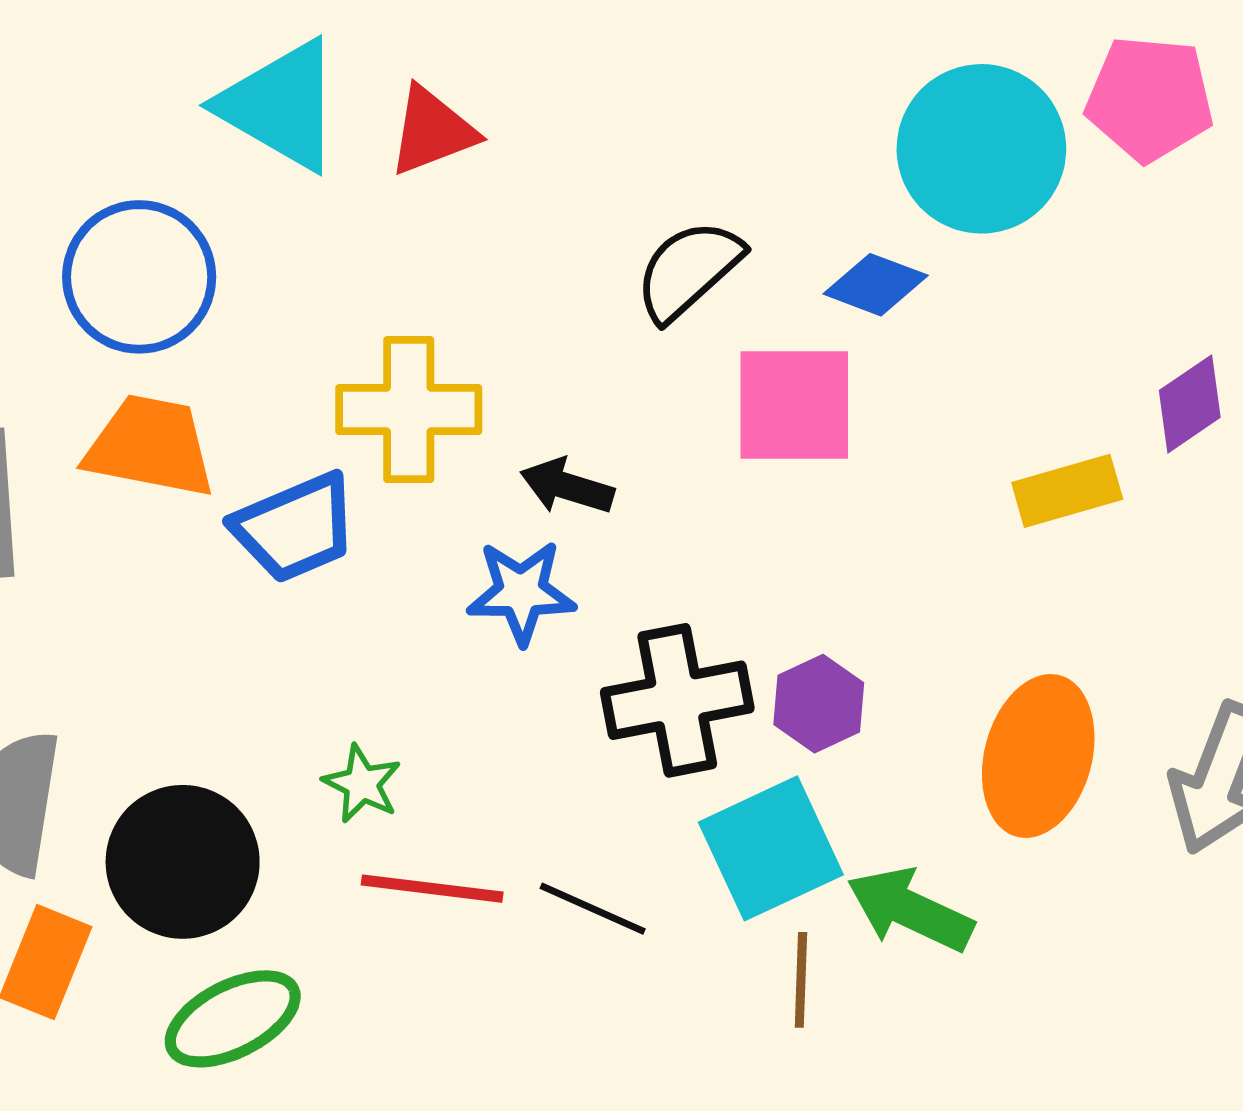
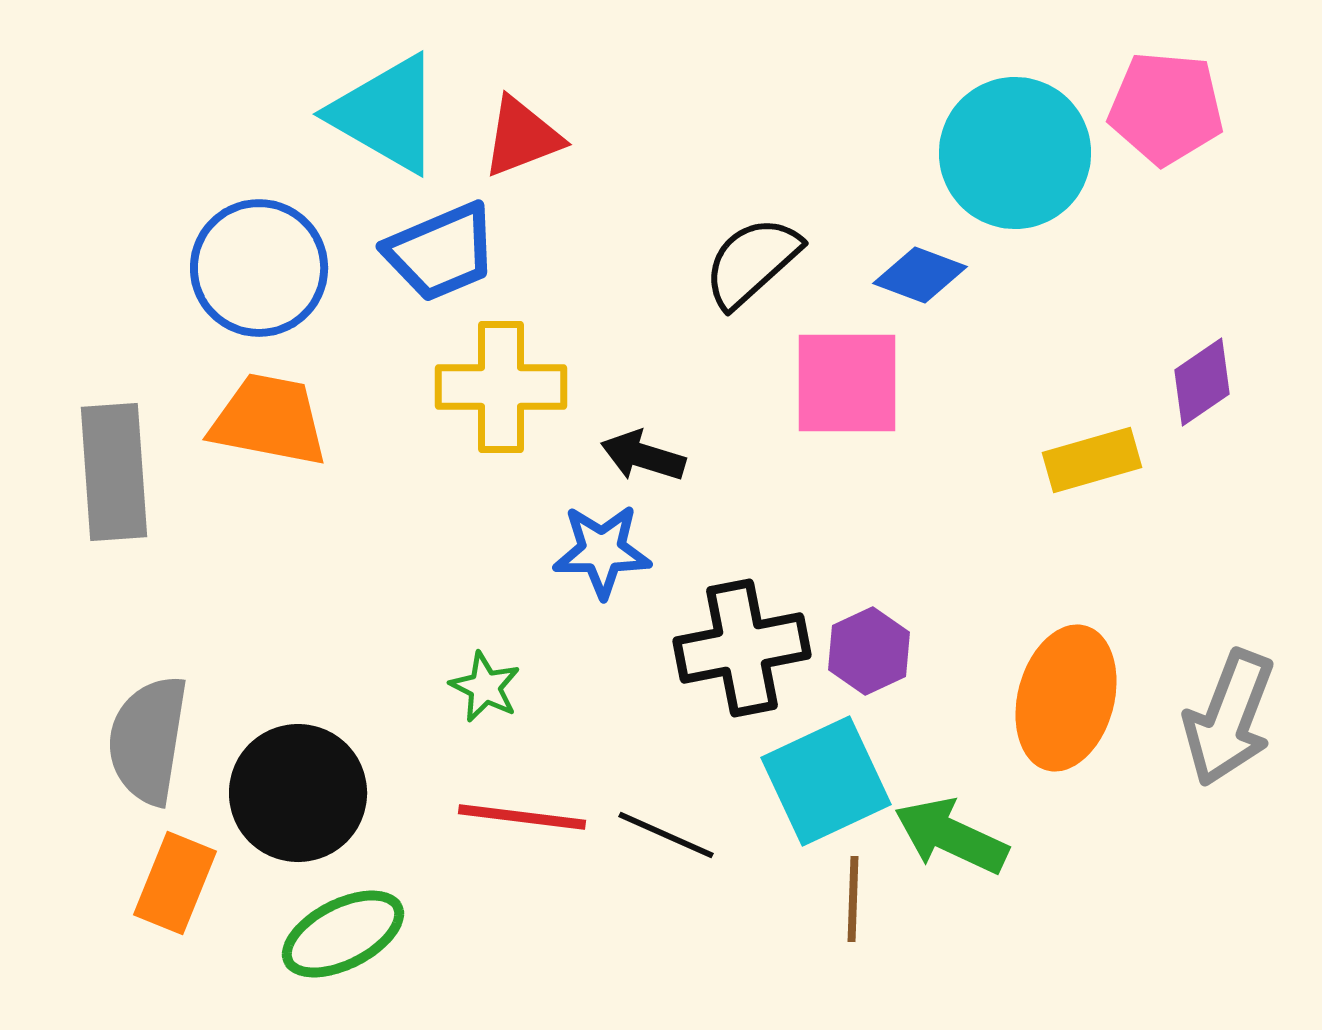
blue trapezoid: (295, 528) -> (441, 252), moved
green star: (362, 784) -> (485, 687), moved

